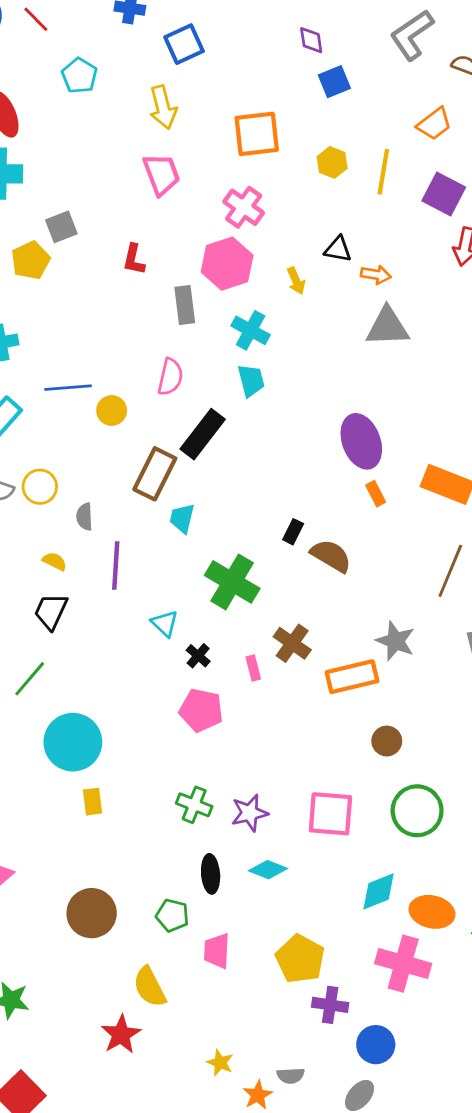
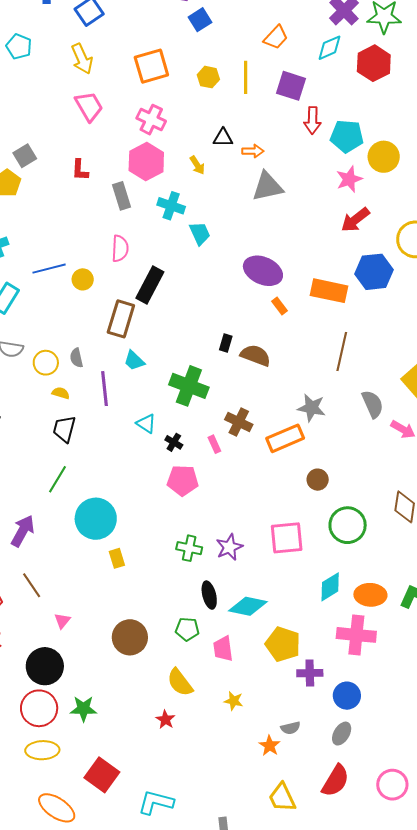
cyan trapezoid: (251, 381) -> (200, 233), moved
purple ellipse: (361, 441) -> (263, 271), turned -36
yellow circle: (40, 487) -> (46, 363), moved
cyan trapezoid: (182, 518) -> (134, 361), moved, turned -50
cyan diamond: (268, 870) -> (248, 606), moved, size x1.4
red star: (121, 1034) -> (165, 720), size x0.7
yellow star: (220, 1063) -> (234, 701), moved

